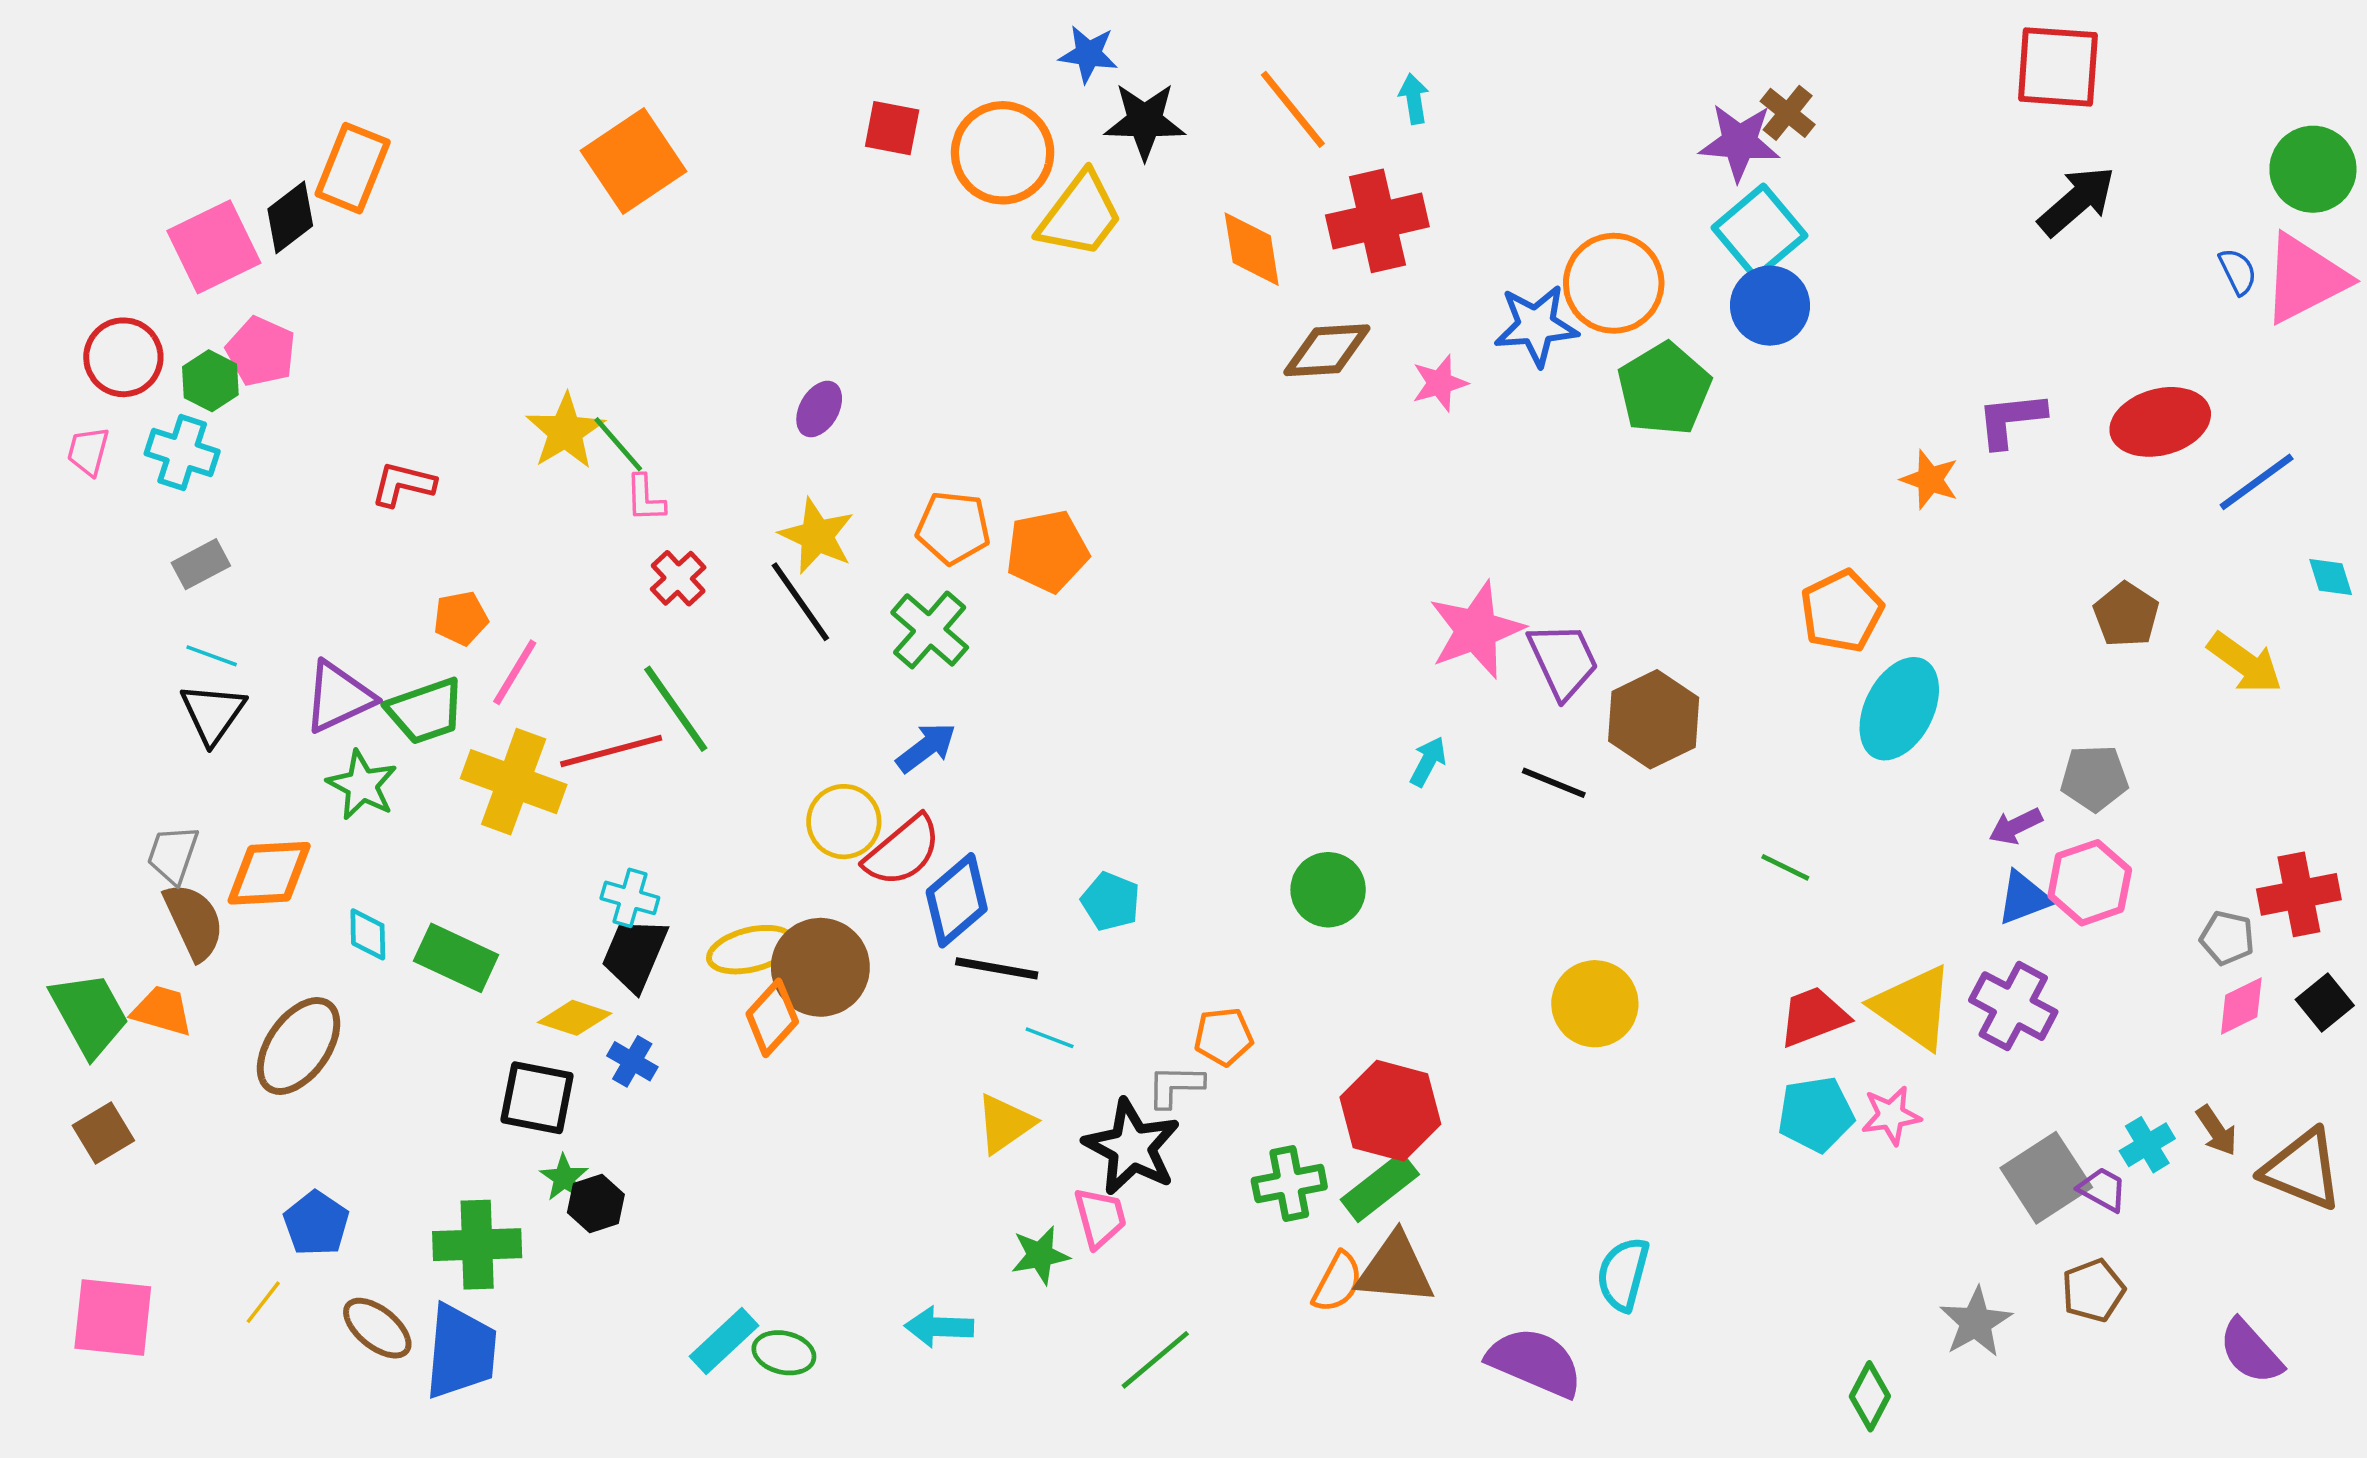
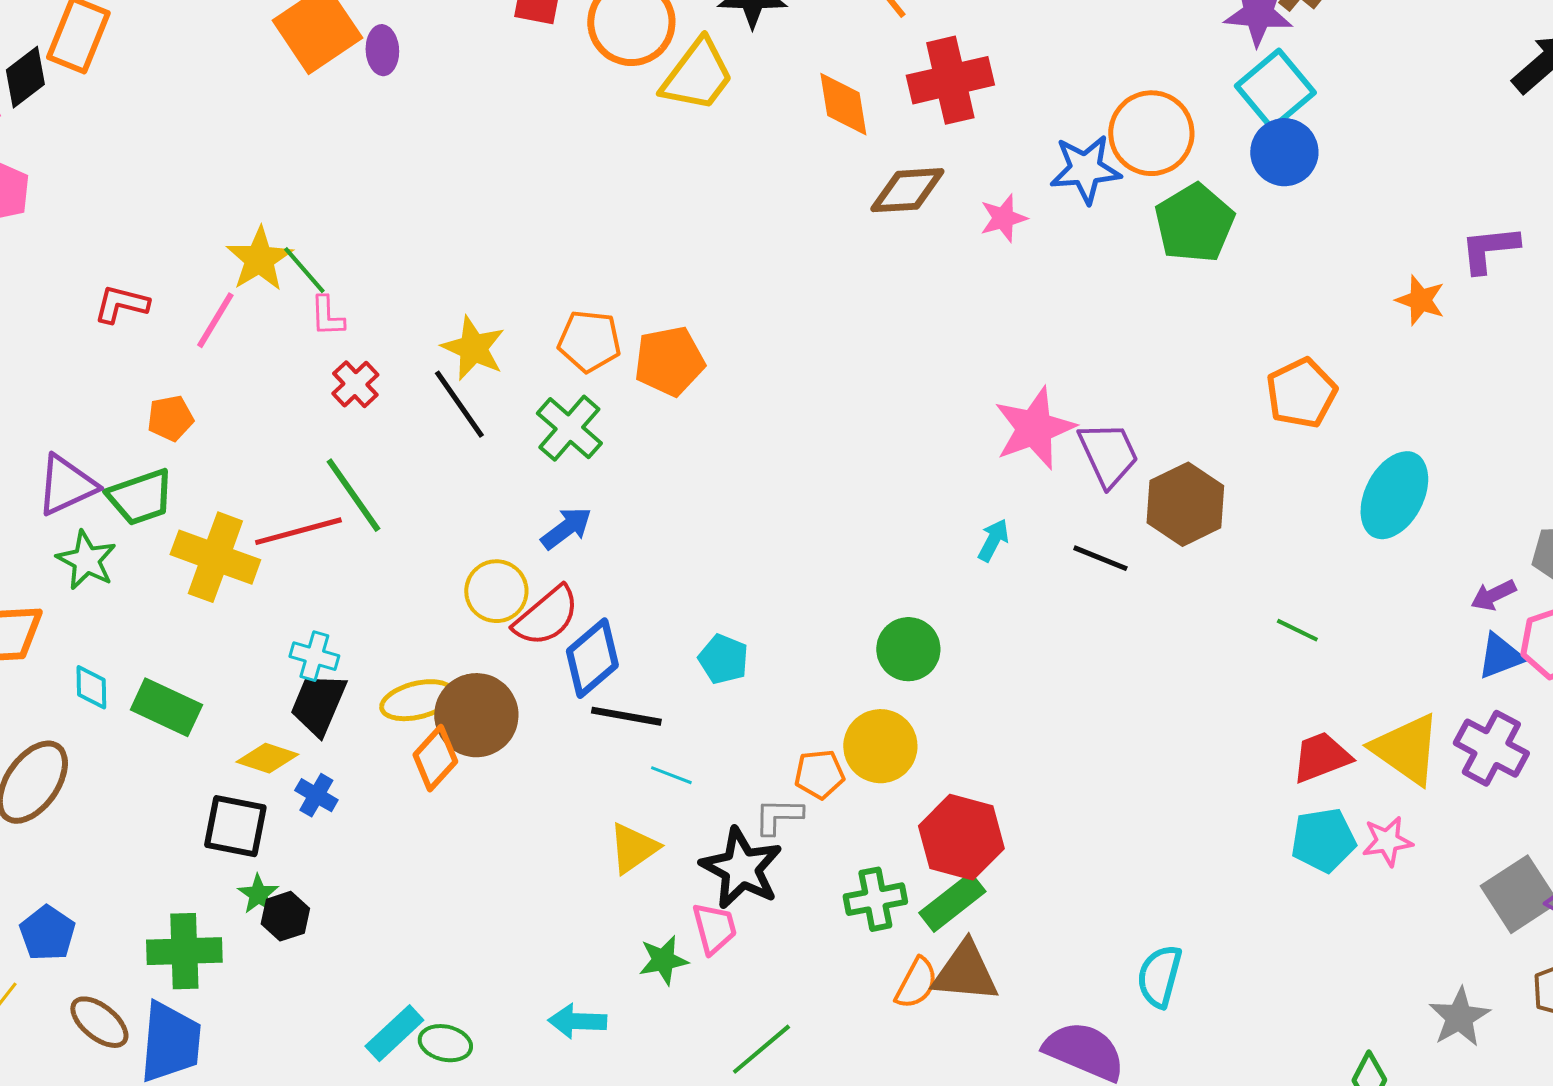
purple ellipse: (819, 409) -> (382, 50), moved, turned -33
orange pentagon: (1842, 611) -> (1301, 393), moved
pink line: (515, 672) -> (215, 320), moved
yellow circle: (1595, 1004) -> (880, 746), moved

